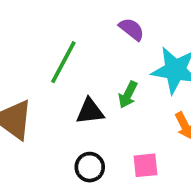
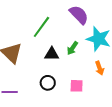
purple semicircle: (132, 29) -> (79, 15), size x1.5

